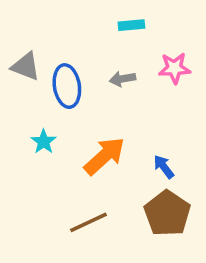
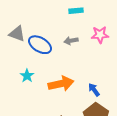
blue ellipse: (67, 86) -> (40, 45), turned -50
orange arrow: (105, 156) -> (61, 84), turned 30

